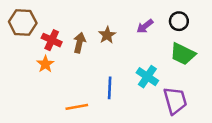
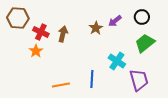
brown star: (107, 35) -> (96, 28), moved
green trapezoid: (183, 54) -> (145, 43), turned 115
blue line: (110, 88) -> (92, 79), moved

